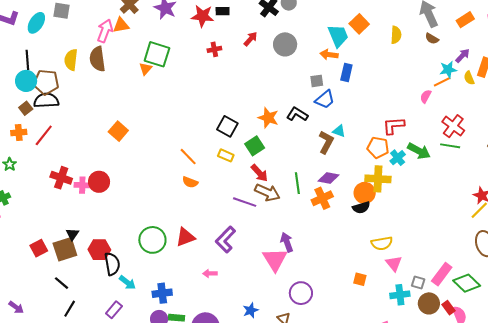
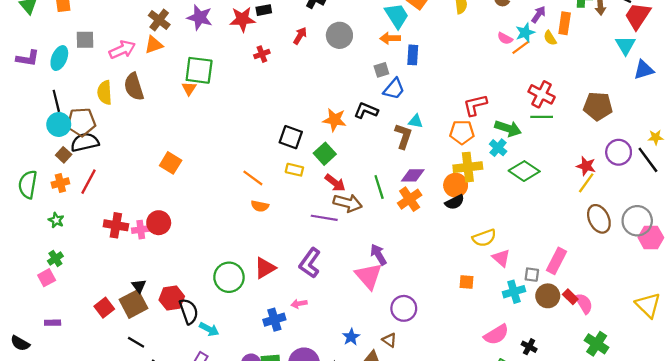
pink arrow: (105, 31) -> (122, 50), moved, turned 55
pink semicircle: (426, 96) -> (505, 38), moved, turned -80
cyan cross: (398, 158) -> (498, 148), moved
green diamond: (467, 283) -> (524, 171), moved
blue cross: (162, 293) -> (274, 320), moved

